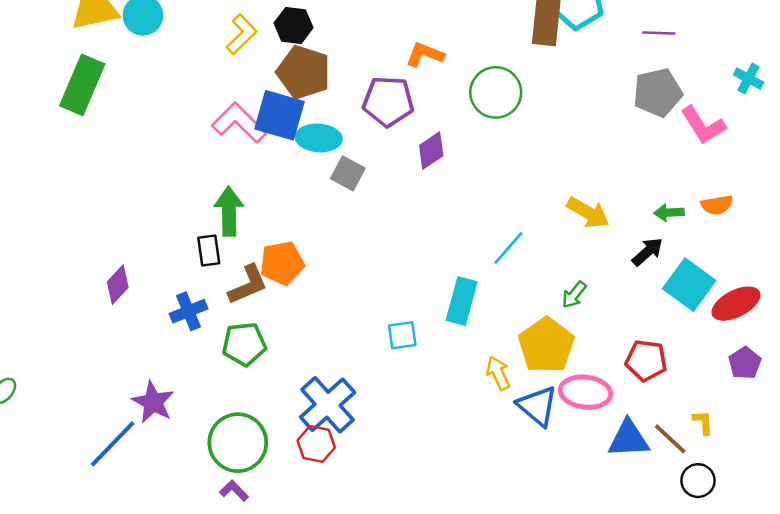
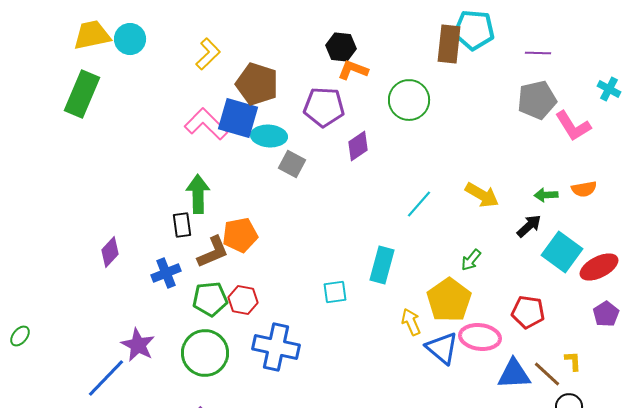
black hexagon: (293, 25) -> (341, 47), moved
cyan line: (508, 248) -> (419, 204), moved
blue cross: (328, 405) -> (276, 347), turned -36
green circle: (238, 443) -> (205, 353), moved
red hexagon: (316, 444) -> (243, 300), moved

